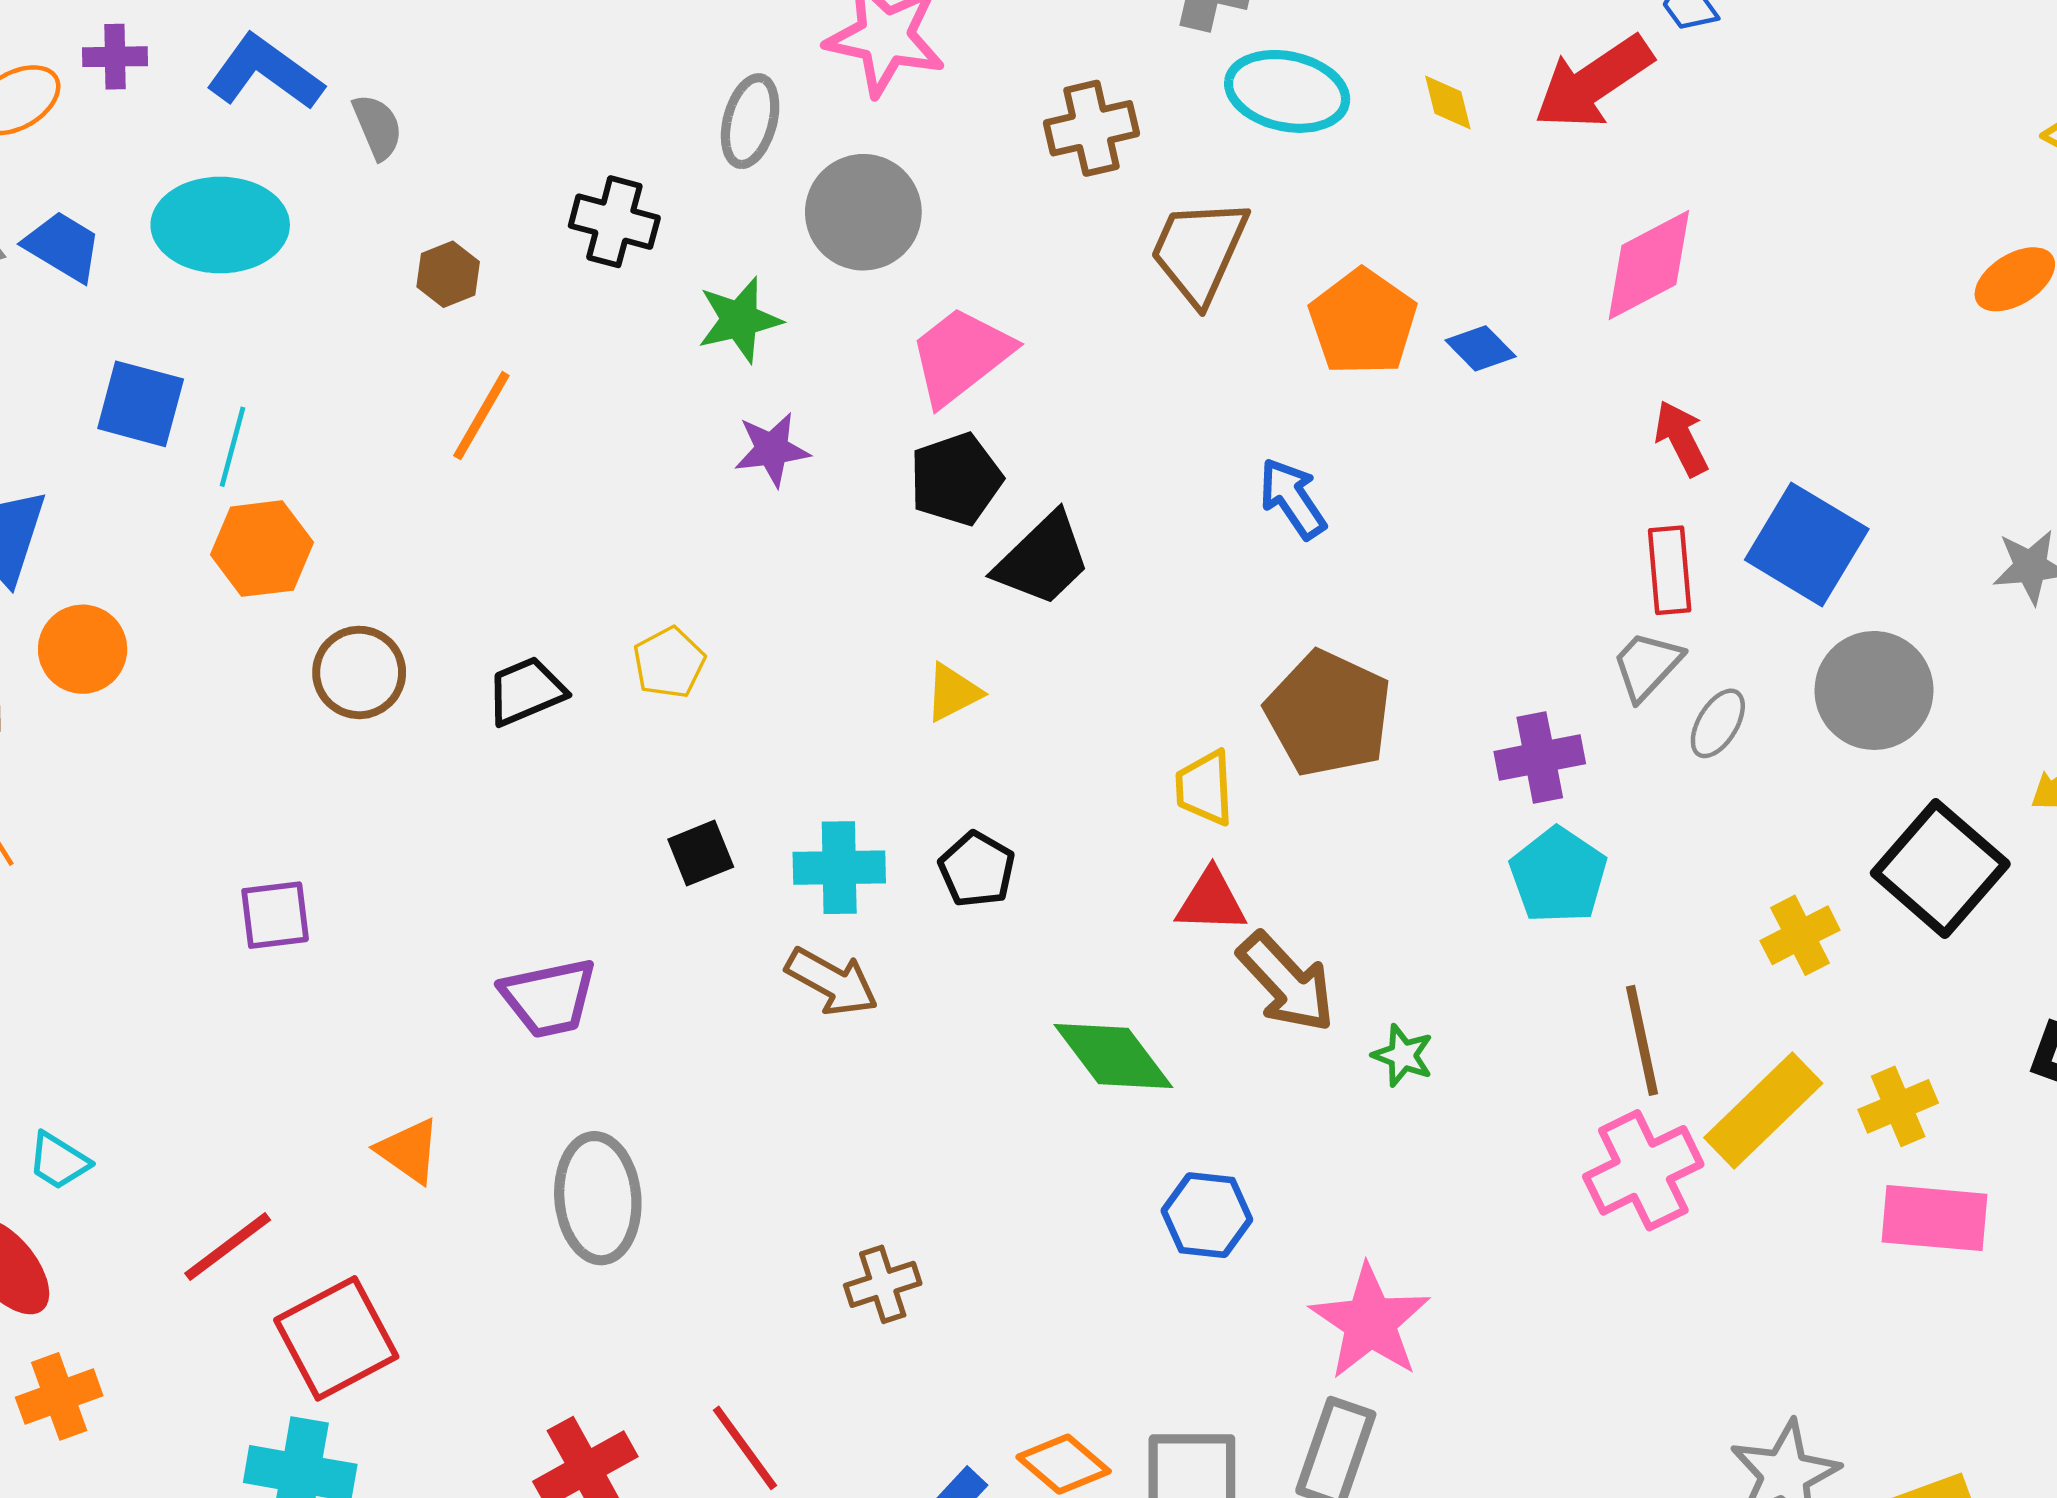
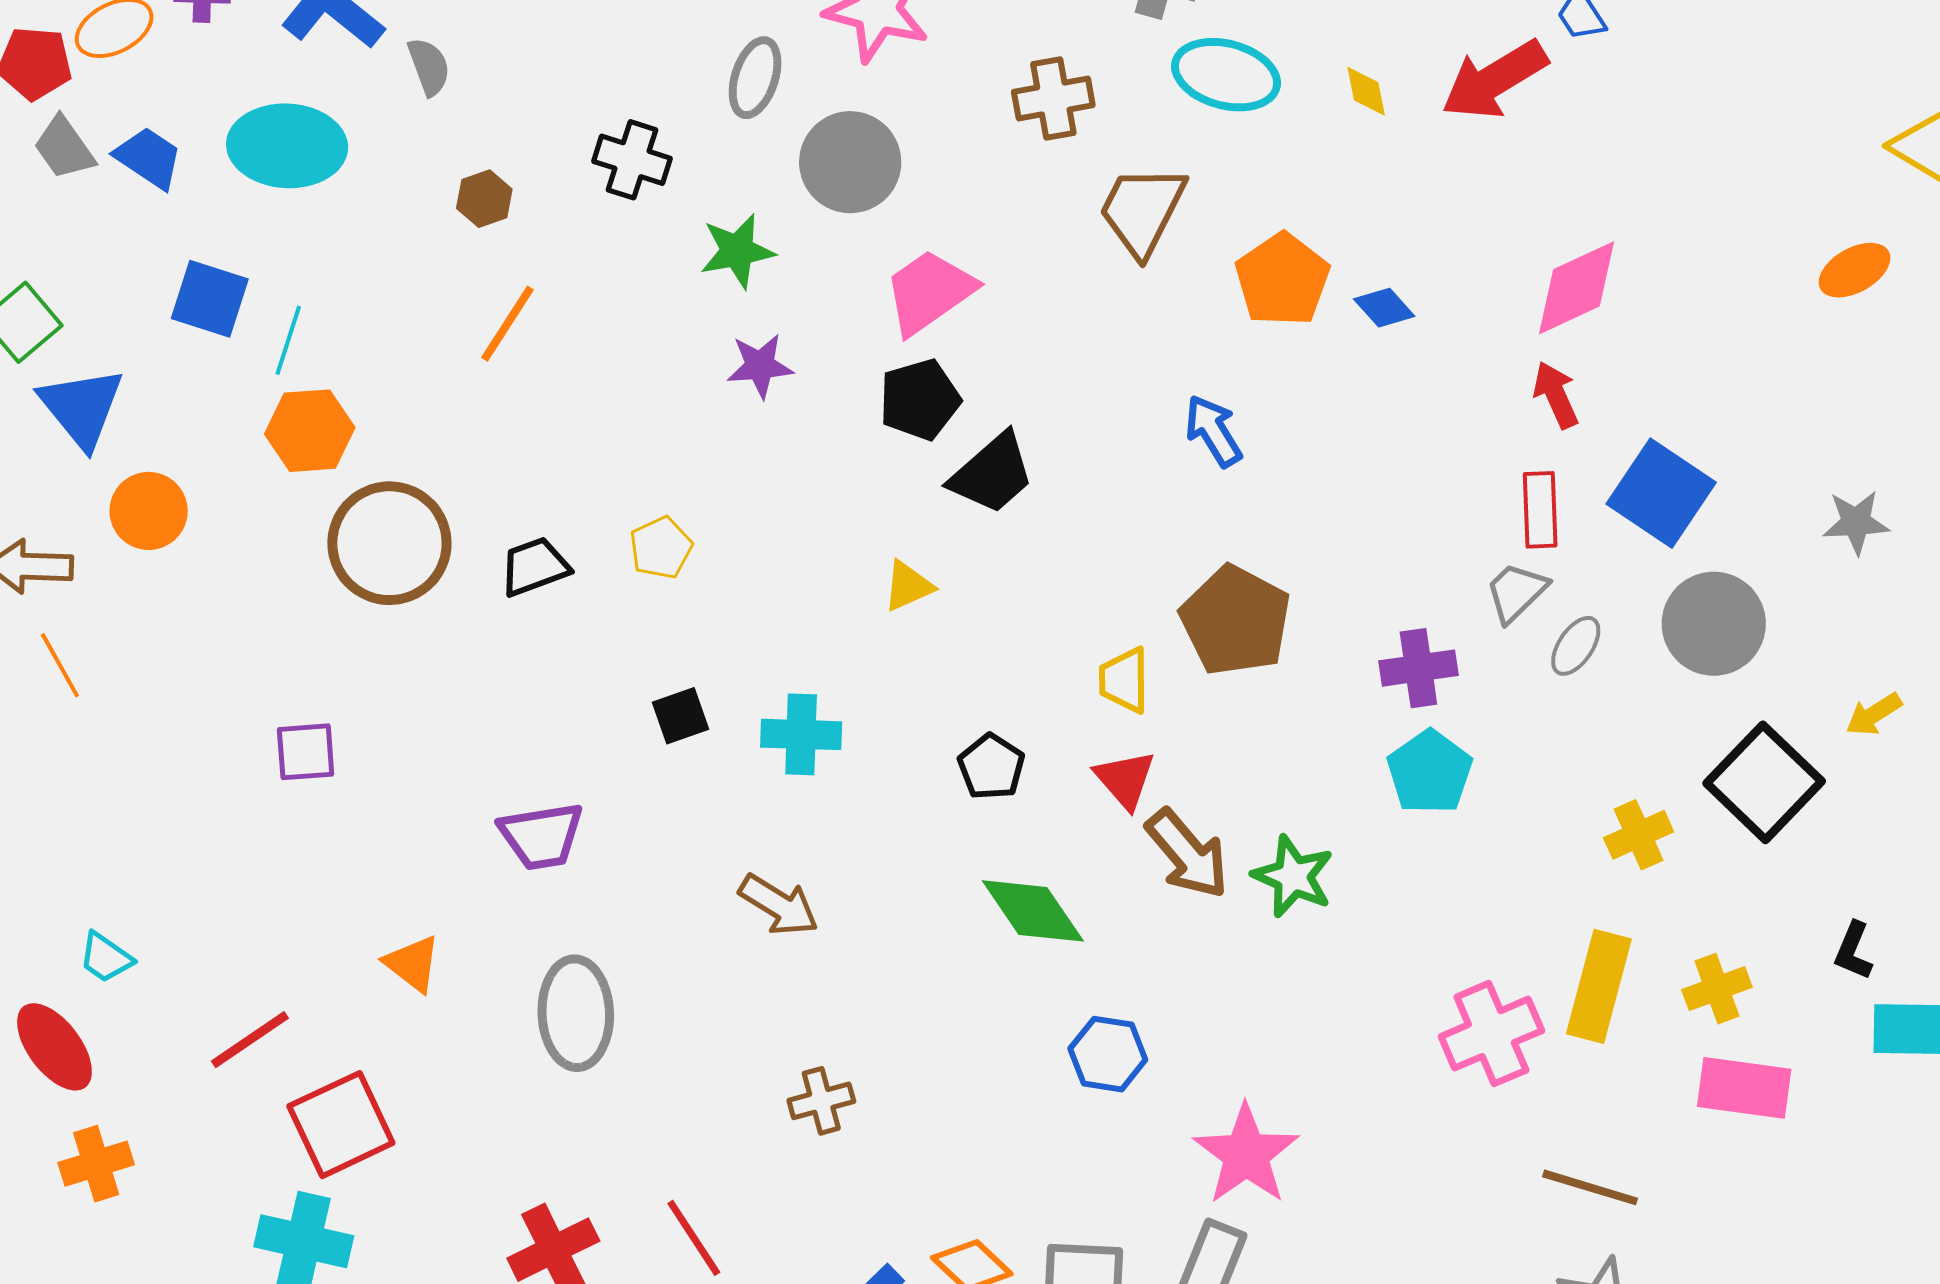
pink diamond: (1649, 265) -> (1577, 288), moved
brown circle: (359, 672) -> (389, 543), size x1.5
black pentagon: (977, 869) -> (991, 767), moved
red triangle: (1211, 901) -> (1125, 779), turned 44
brown arrow: (832, 982) -> (779, 905), moved
brown line: (1642, 1040) -> (1590, 1187), moved, turned -64
green star: (1403, 1055) -> (1293, 876), moved, size x1.5
yellow rectangle: (1763, 1111) -> (1599, 986), turned -34

